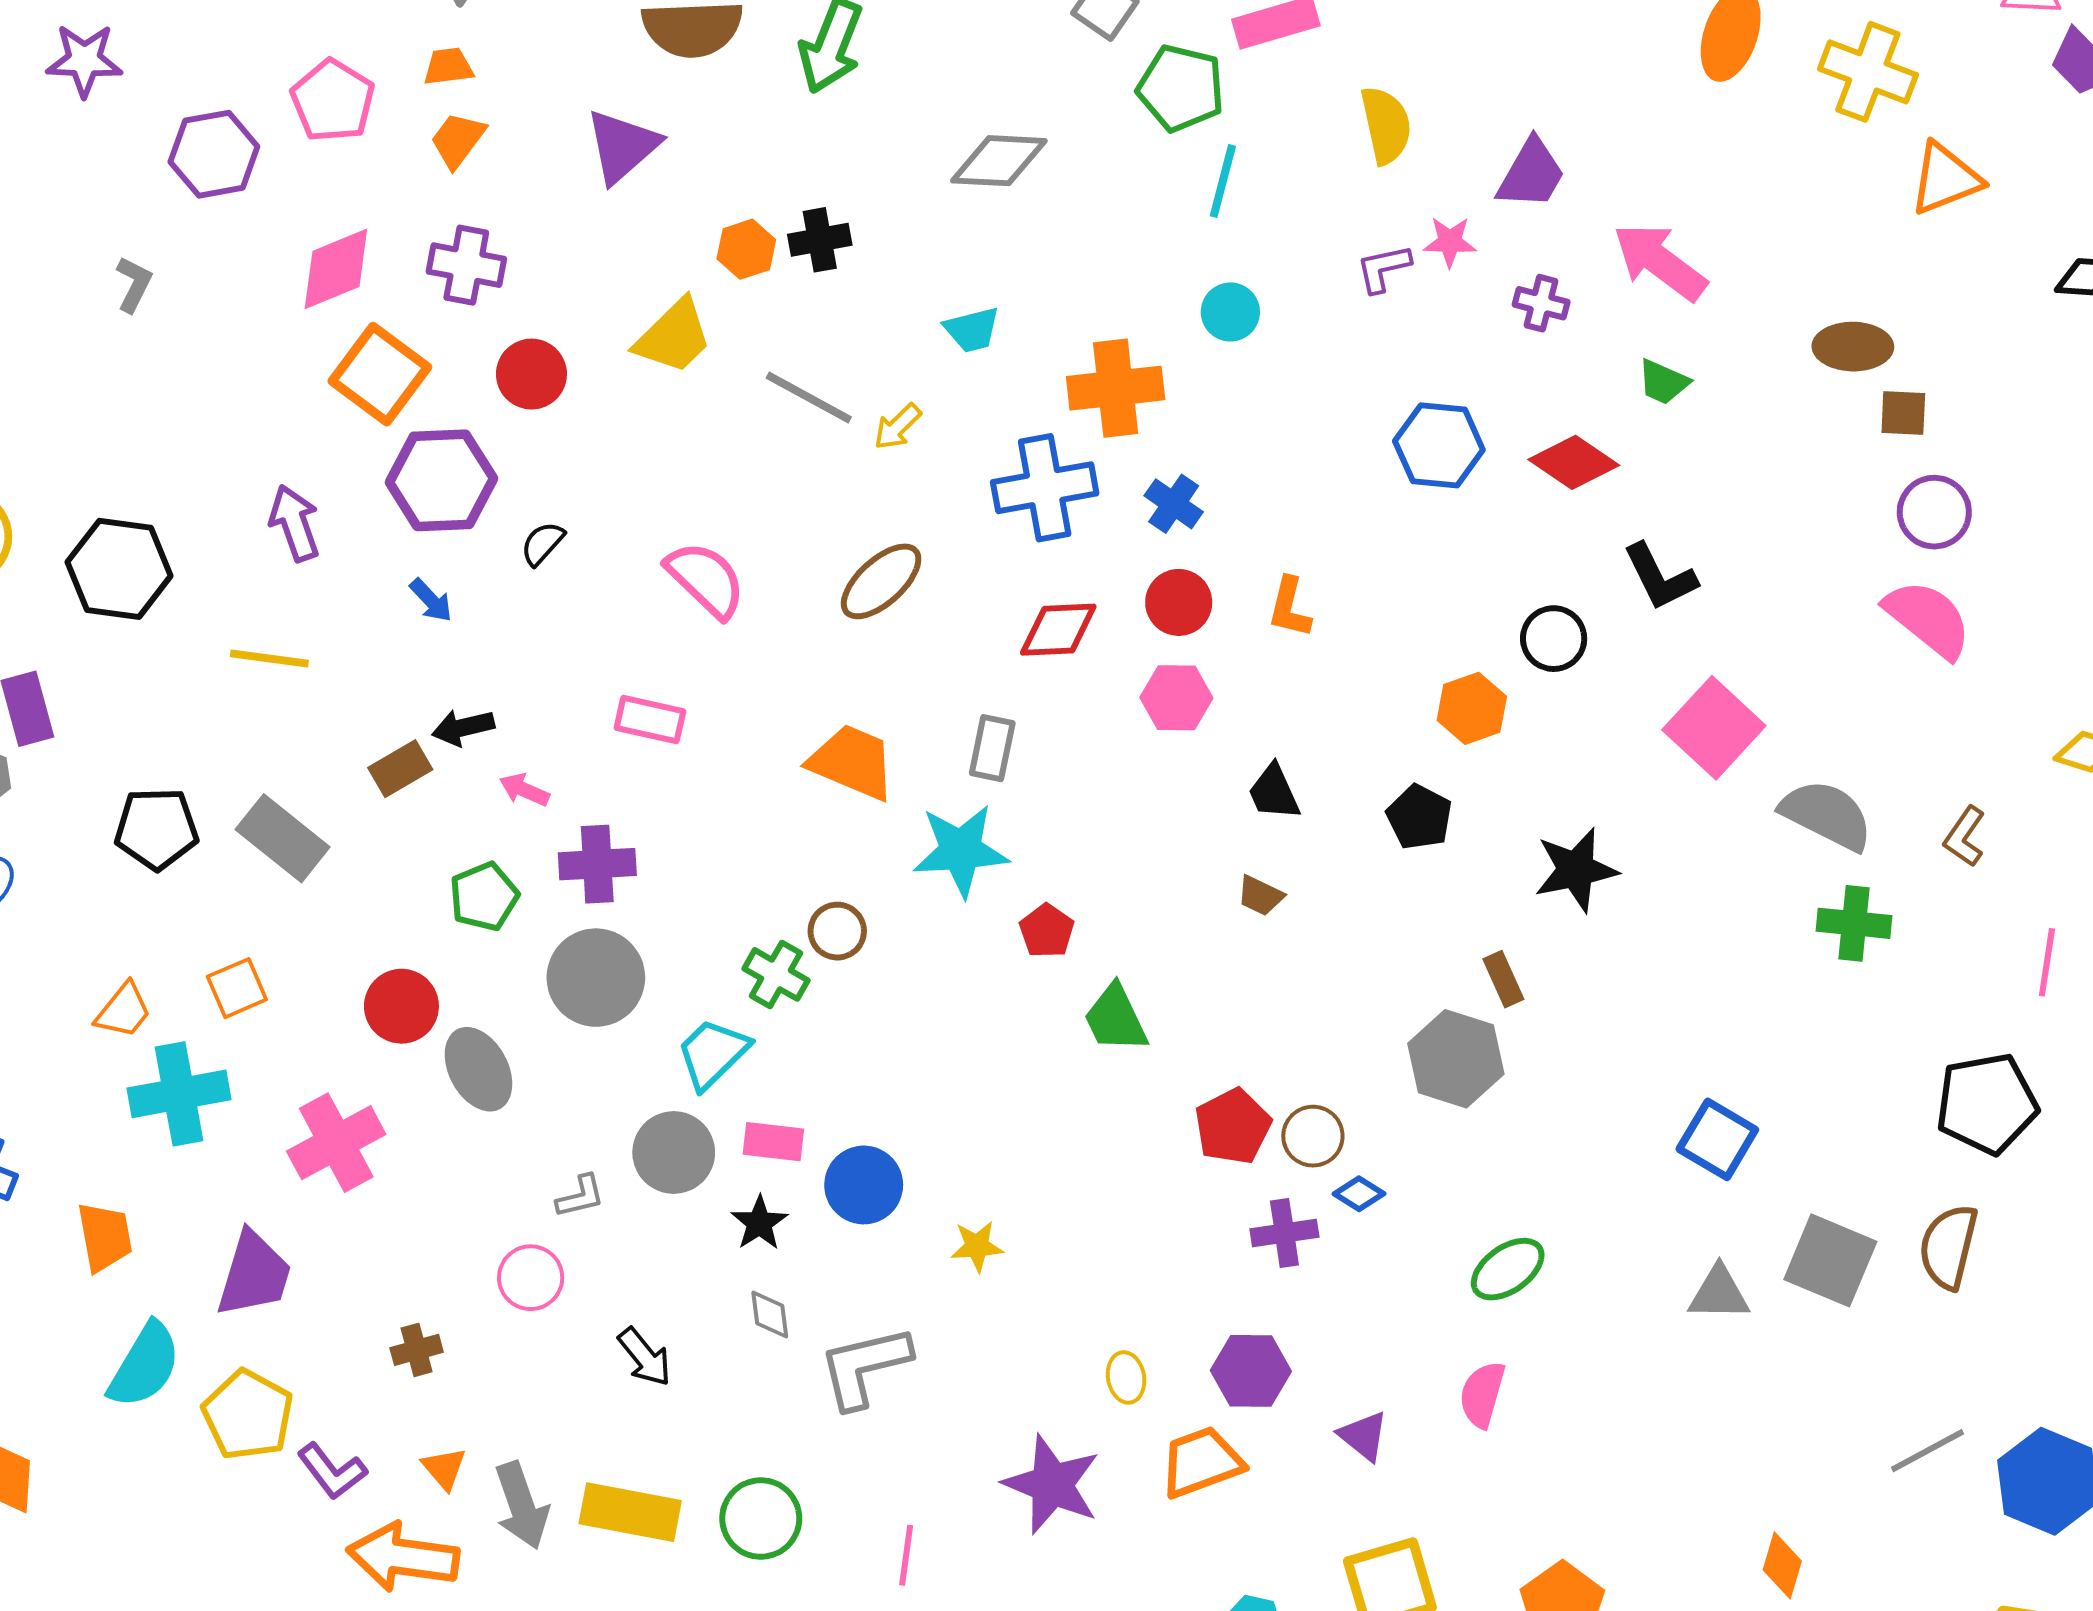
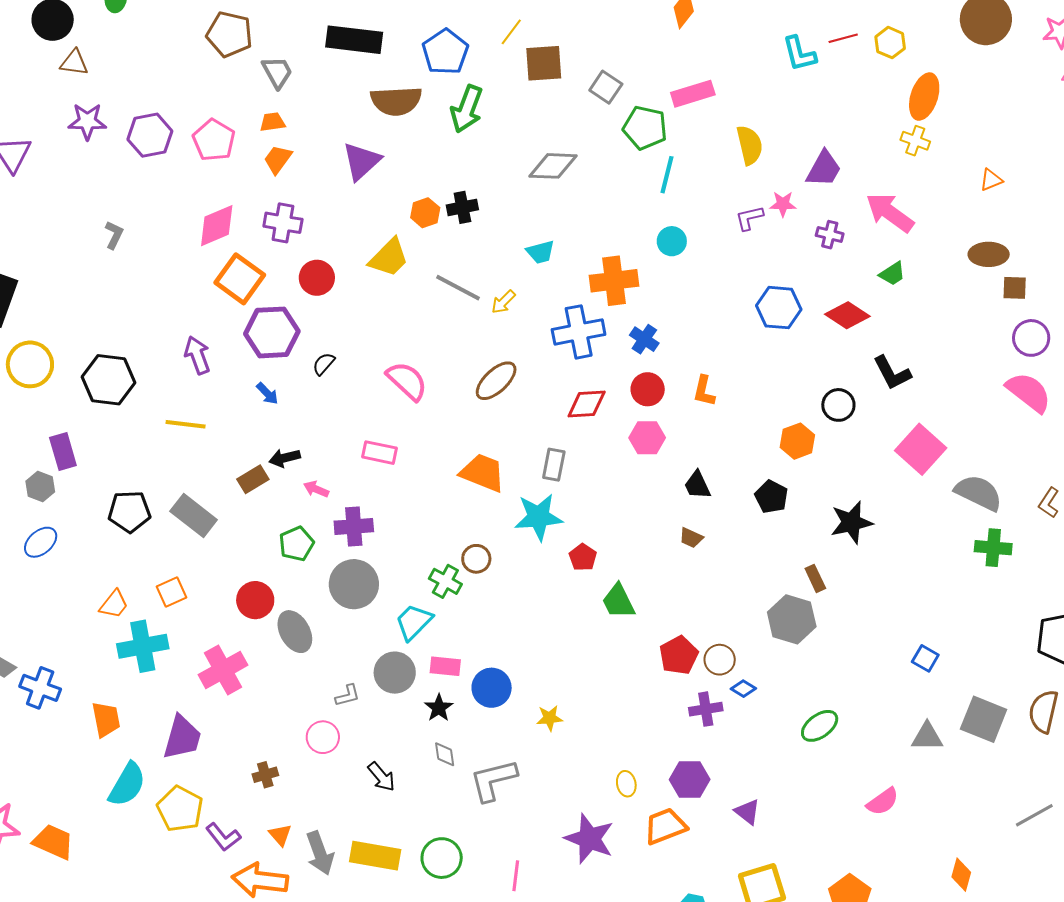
yellow cross: (1868, 72) -> (915, 141), moved, size x0.6
purple hexagon: (214, 154) -> (150, 135), moved
orange triangle: (1945, 179) -> (991, 180), moved, size x0.6
green trapezoid: (1663, 382) -> (892, 274), turned -56
blue square: (1717, 1139) -> (925, 658), size x0.7
pink semicircle: (1482, 1394) -> (883, 802), moved, turned -140

